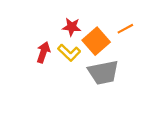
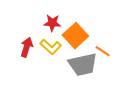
orange line: (125, 29) -> (103, 51), moved, turned 63

